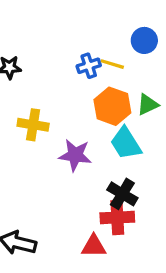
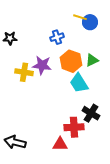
yellow line: (112, 64) -> (80, 17), moved
purple star: (75, 155) -> (42, 65), moved
black cross: (122, 194) -> (91, 113), moved

